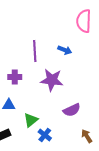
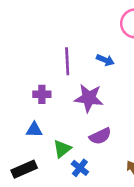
purple semicircle: (72, 110) -> (100, 136), moved

